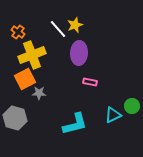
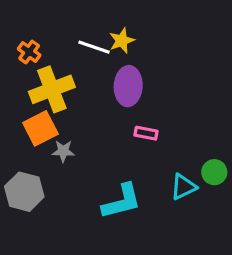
white line: (58, 29) -> (94, 47), turned -30

